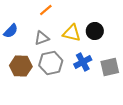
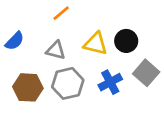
gray triangle: (42, 38) -> (56, 50), turned 35
gray square: (110, 67) -> (146, 73), moved, turned -36

